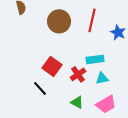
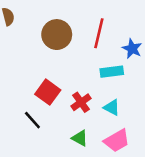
cyan rectangle: (95, 59) -> (112, 72), moved
cyan triangle: (102, 78) -> (112, 107), turned 40

